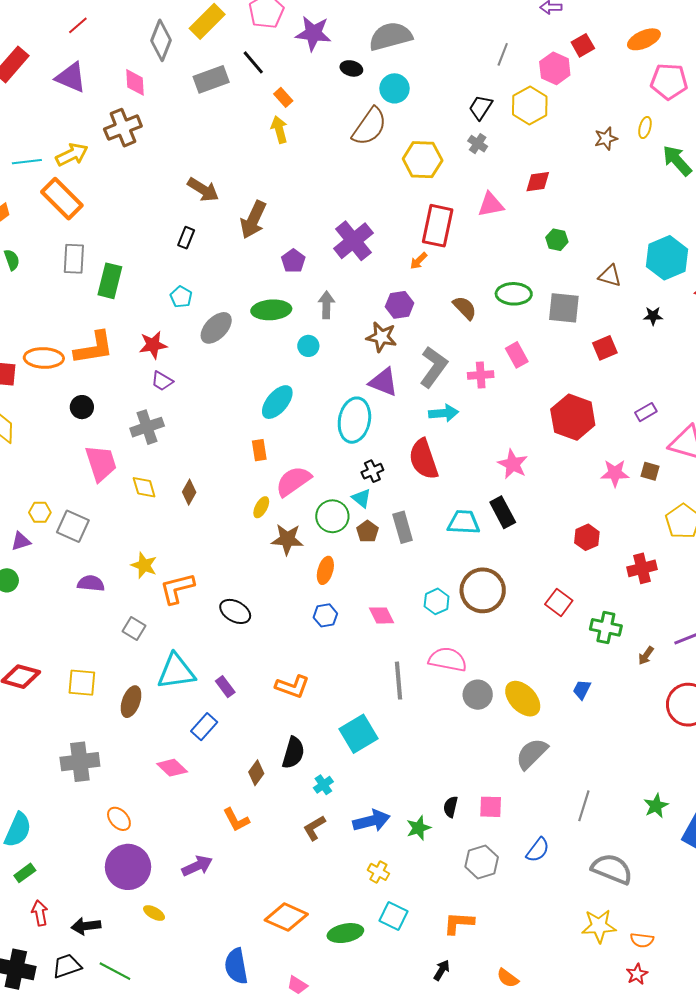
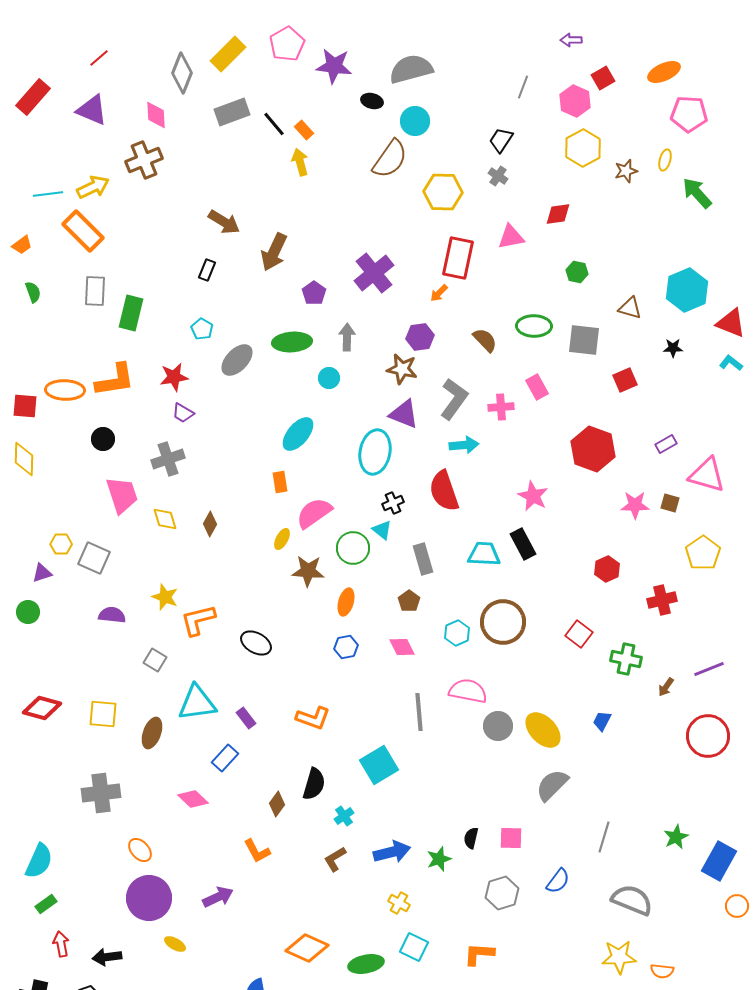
black line: (253, 62) -> (274, 124), moved
yellow hexagon: (530, 105) -> (583, 148), moved
brown pentagon: (367, 531) -> (409, 601), moved

